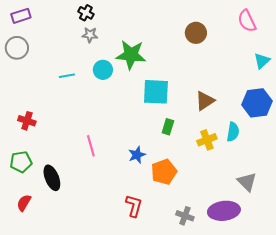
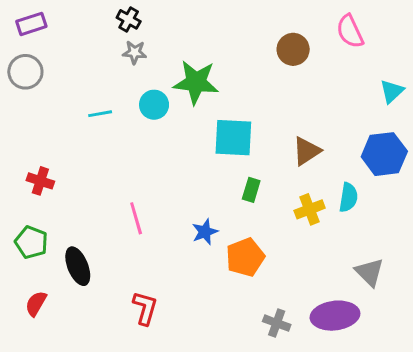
pink semicircle: (247, 21) -> (350, 31), moved
green pentagon: (21, 162) -> (31, 242), turned 30
red L-shape: (134, 206) -> (145, 308), moved

